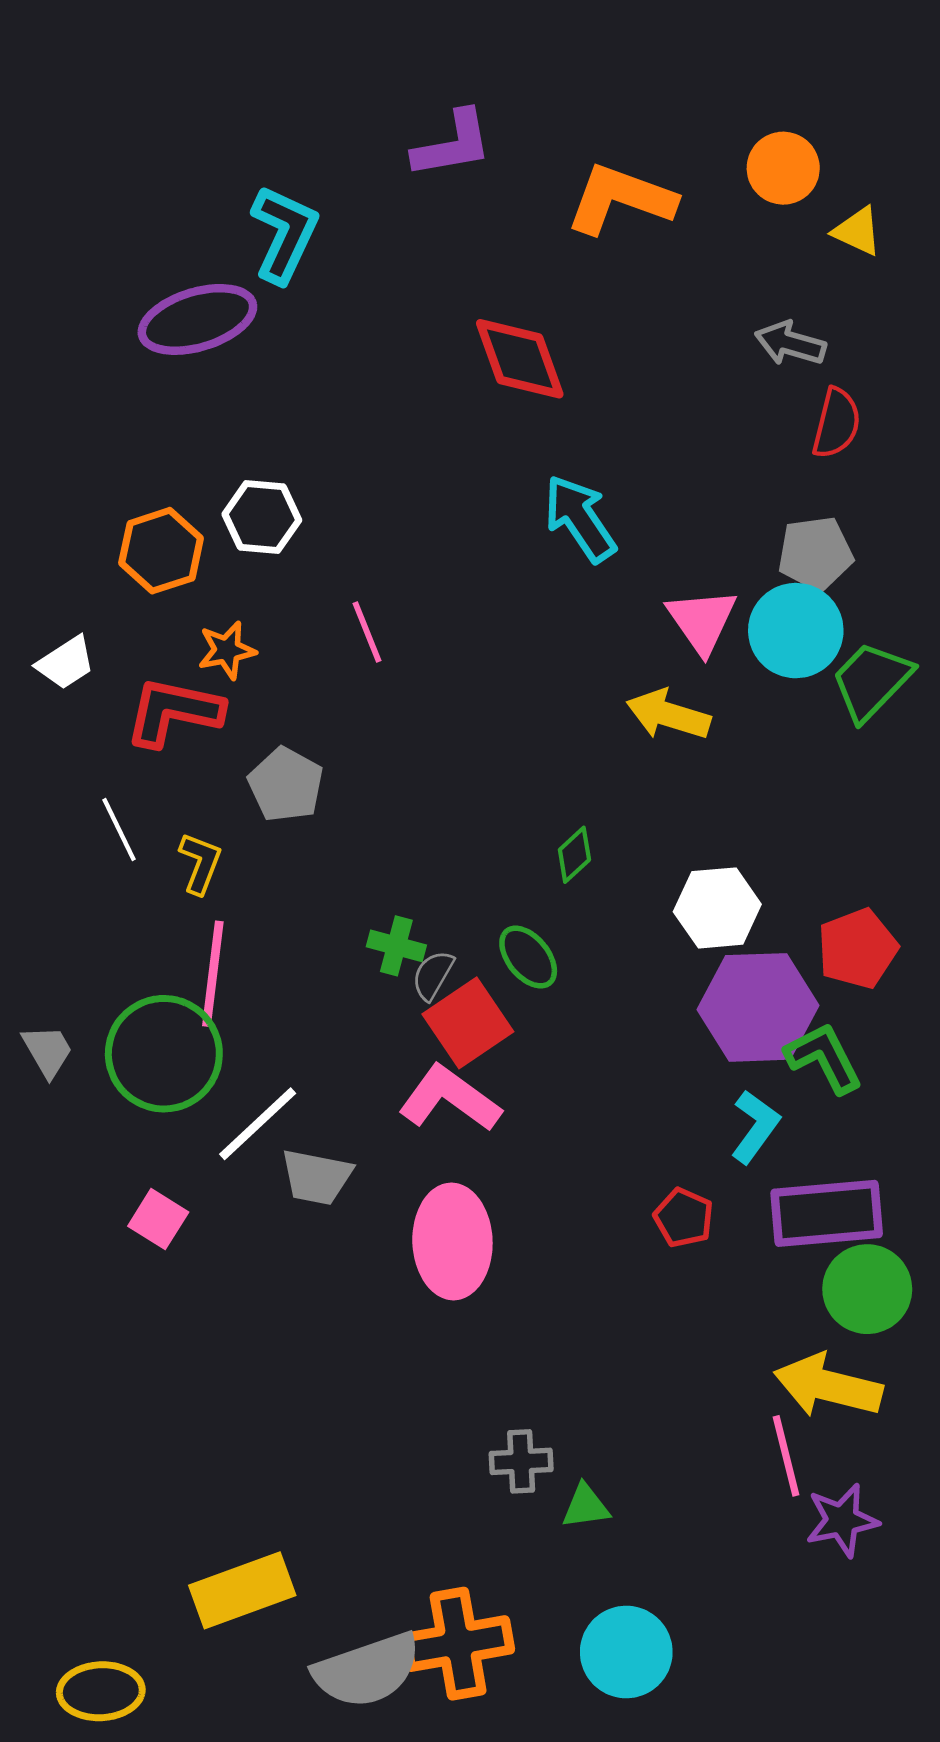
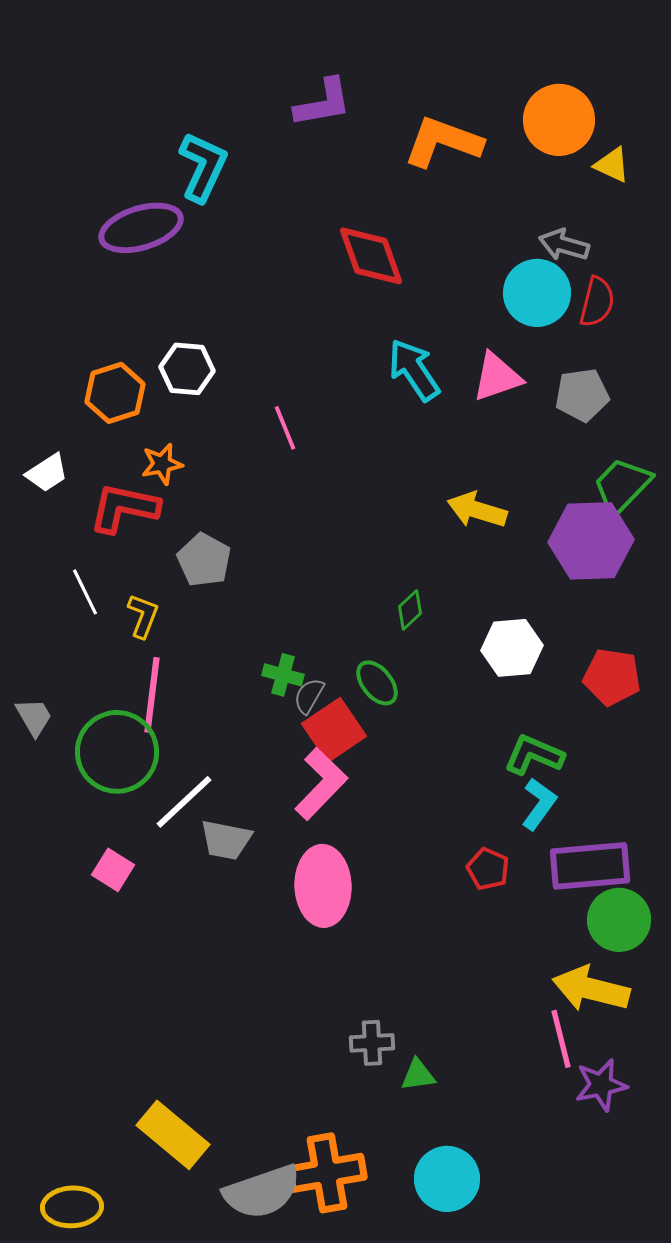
orange circle: (783, 168) -> (559, 120), size x1.4
pink triangle: (702, 621) -> (497, 377), moved, turned 46
cyan circle: (796, 631) -> (537, 293), moved
pink line: (367, 632) -> (285, 428), moved
red pentagon: (857, 949) -> (612, 677), turned 30
purple hexagon: (758, 1007) -> (591, 541), moved
gray trapezoid: (48, 1051) -> (34, 717), moved
green L-shape: (824, 1058) -> (534, 755), moved, turned -40
pink L-shape: (450, 1099) -> (321, 784), turned 98
yellow rectangle: (242, 1590) -> (173, 1135), turned 60

